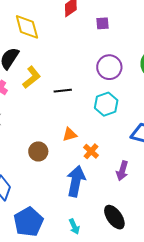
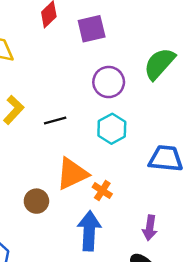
purple square: (103, 23) -> (92, 29), size x1.6
orange triangle: (70, 134) -> (72, 174), size x1.8
purple arrow: (122, 171) -> (150, 228), moved

